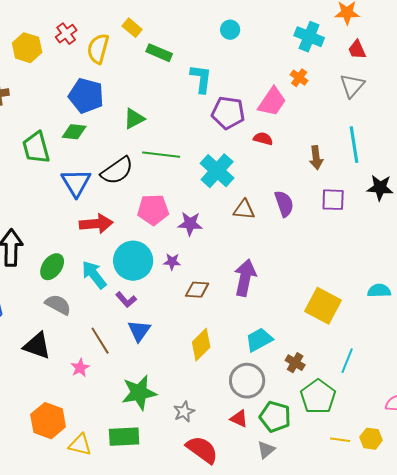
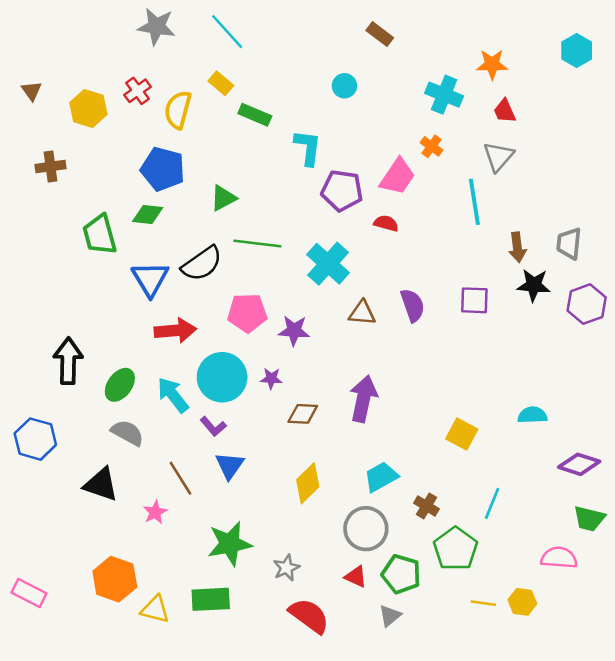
cyan line: (354, 145) -> (474, 202), moved
brown arrow: (316, 158) -> (517, 247), moved
yellow square: (323, 306) -> (462, 434), size x0.7

